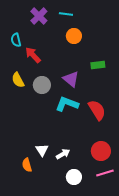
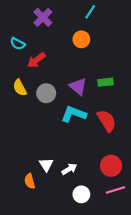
cyan line: (66, 14) -> (90, 12), moved, turned -64
cyan semicircle: (16, 40) -> (18, 44), turned -48
red arrow: (33, 55) -> (36, 60), turned -84
green rectangle: (98, 65) -> (106, 82), moved

